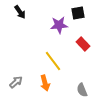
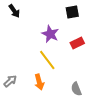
purple star: (59, 25) -> (50, 34), moved, turned 30
red rectangle: (83, 44) -> (77, 43), turned -72

